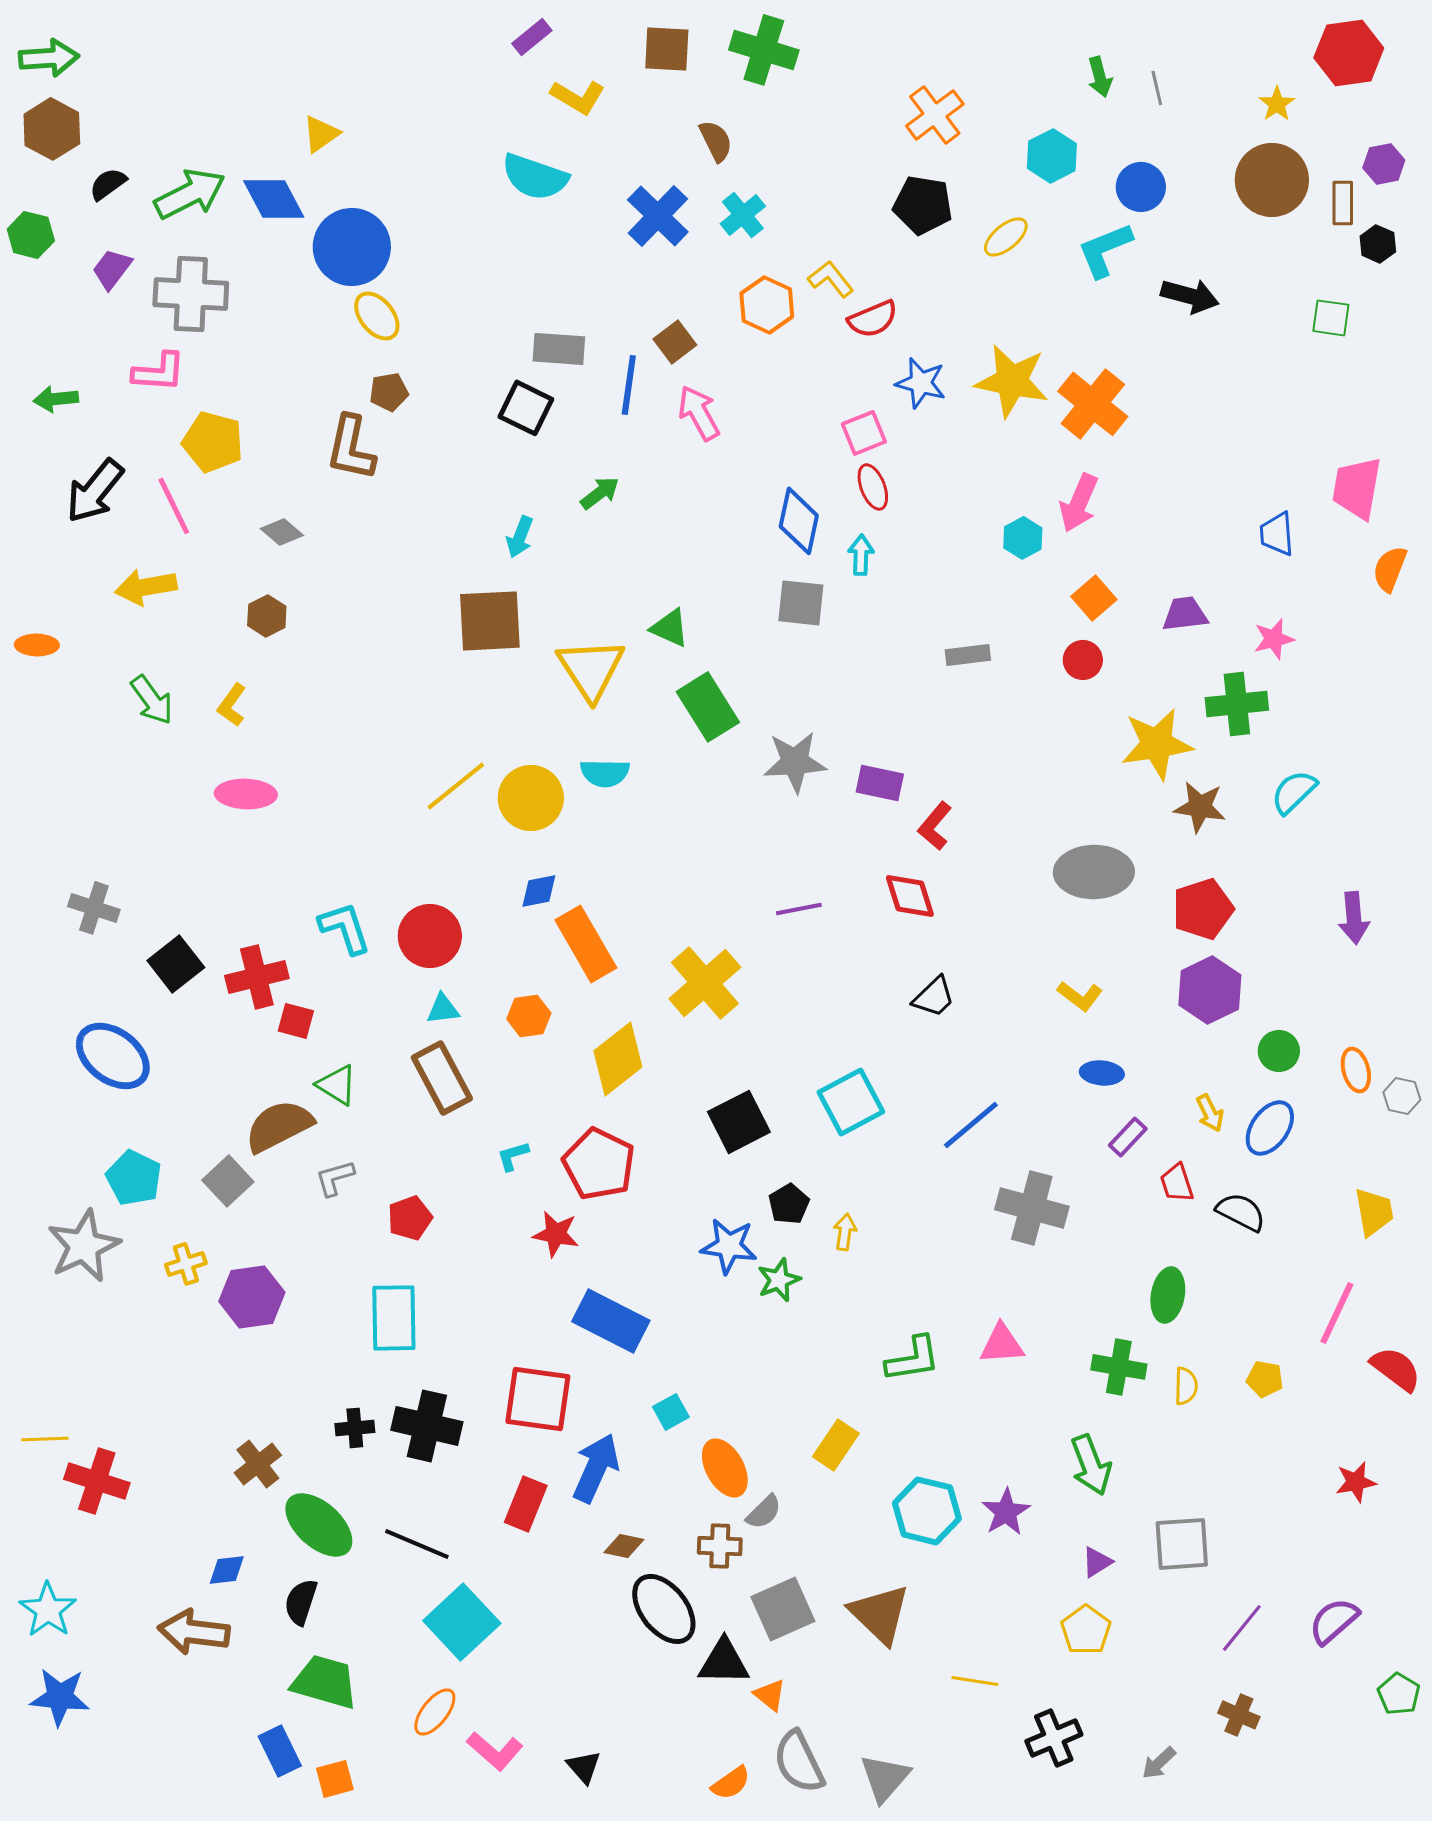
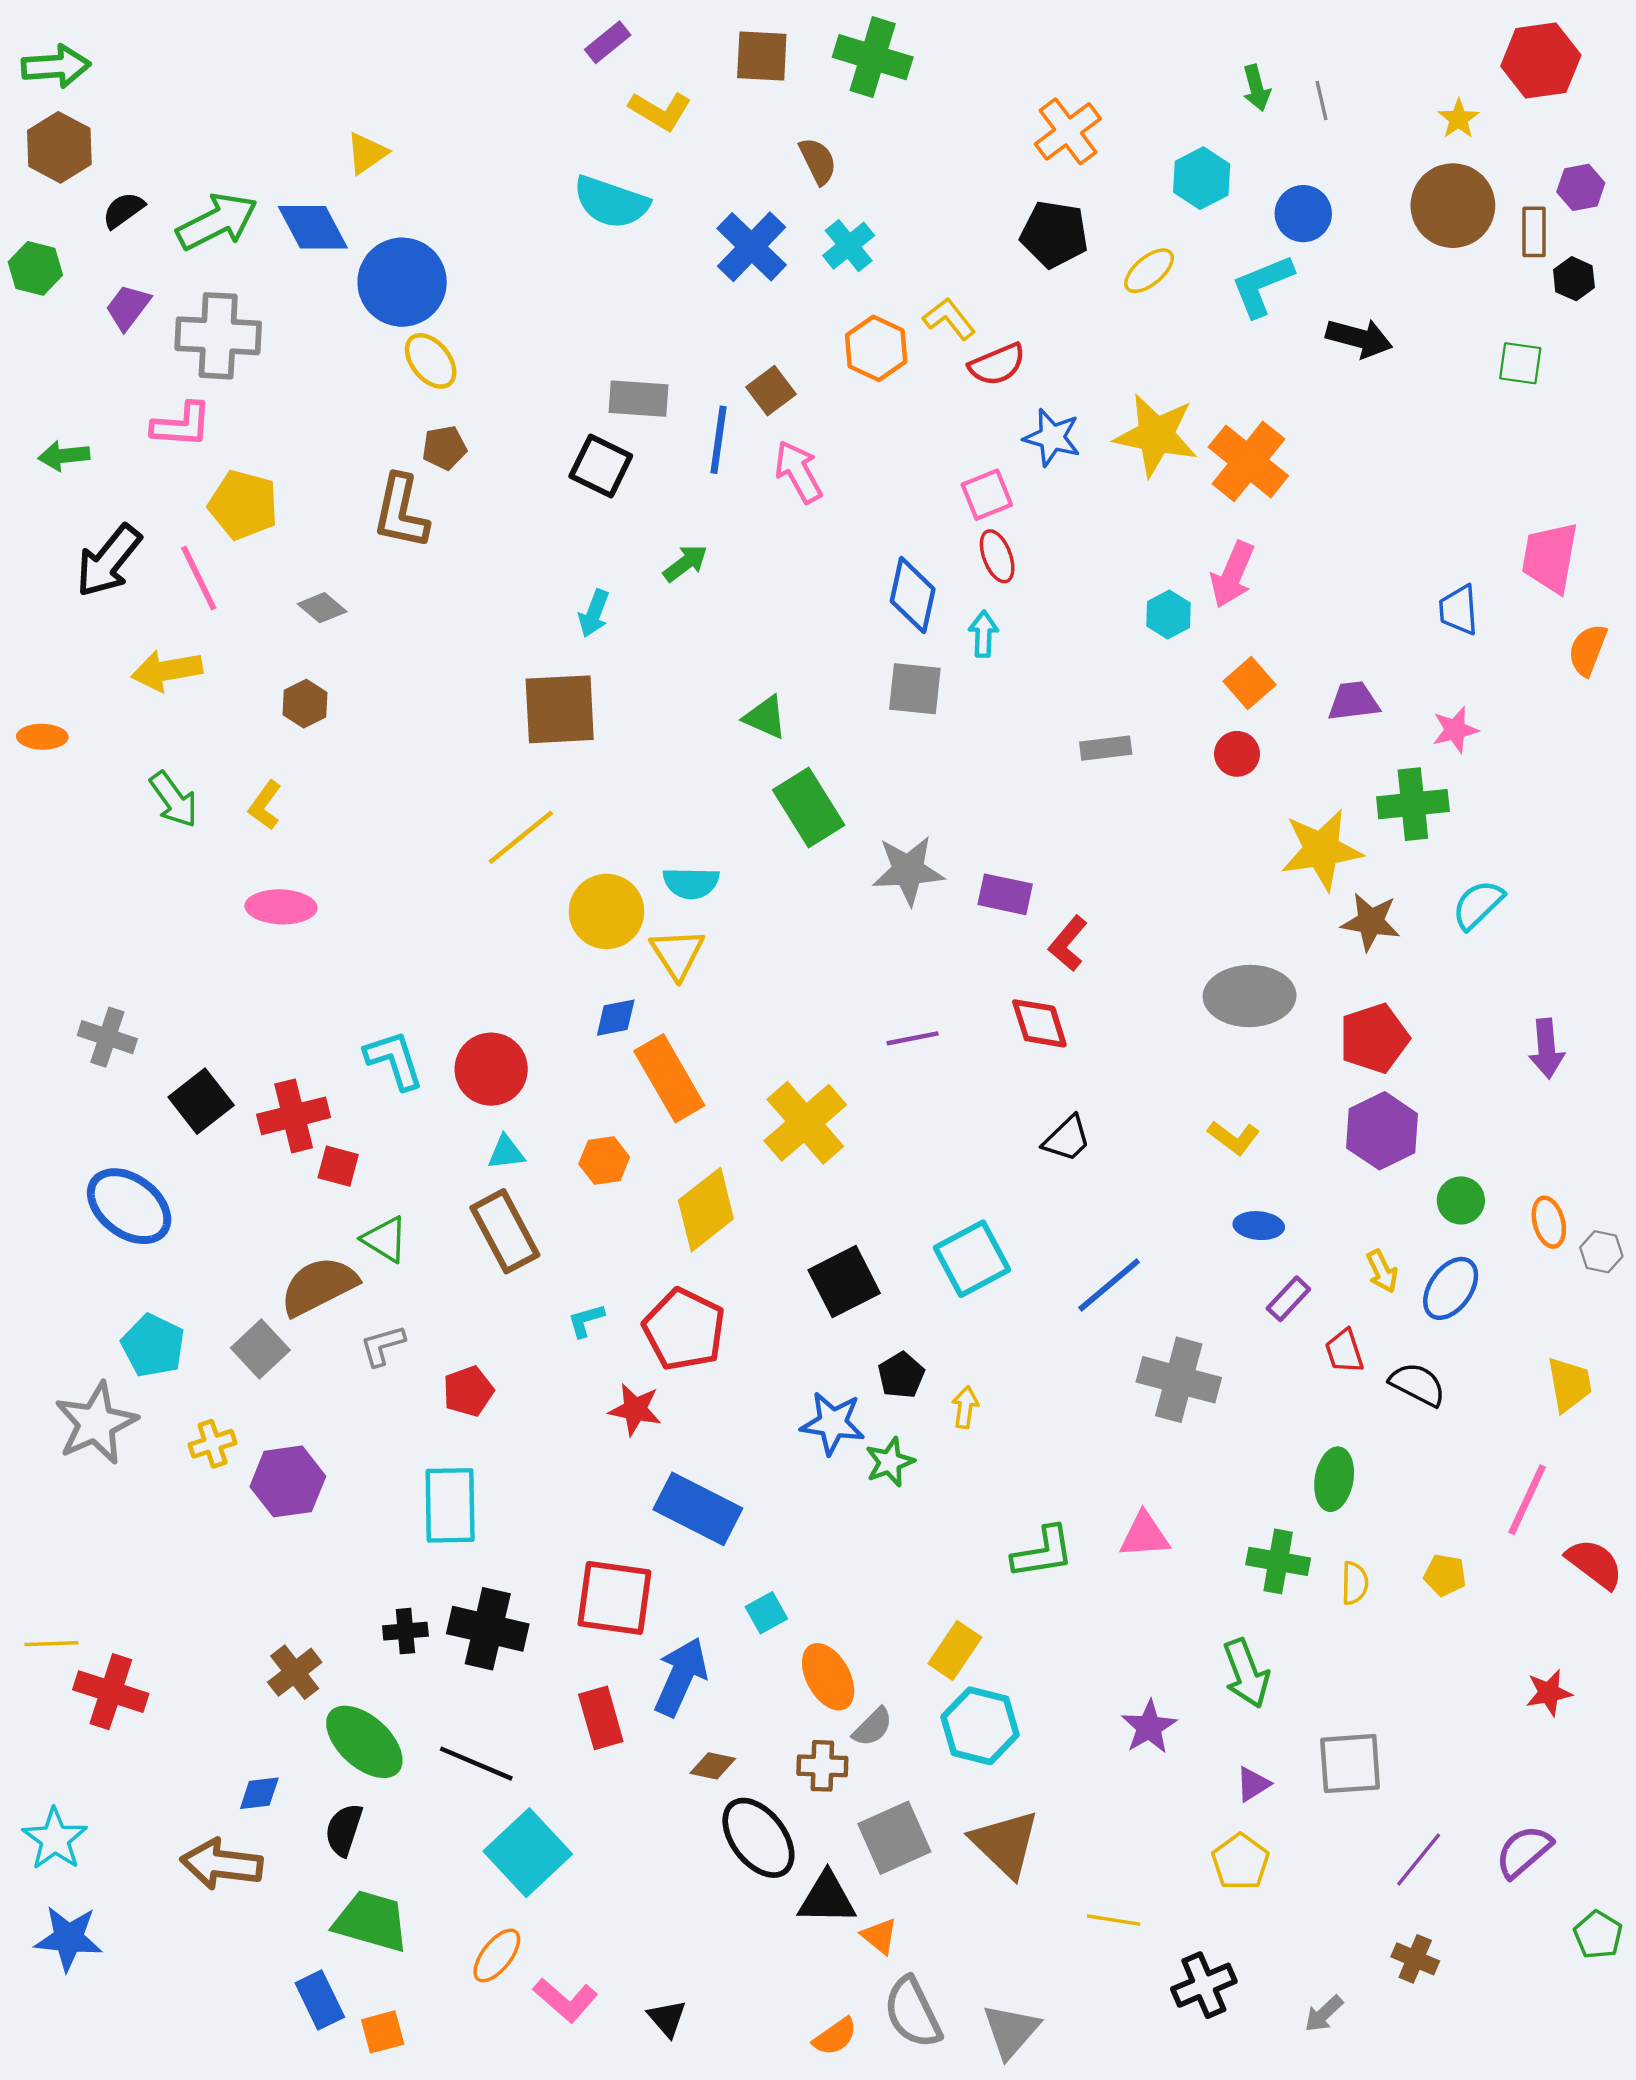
yellow triangle: (591, 669) -> (677, 954), moved, size x0.7
yellow line: (456, 786) -> (521, 837), moved
red rectangle: (526, 1504) -> (601, 1718), turned -38
cyan hexagon: (927, 1511) -> (980, 1726), moved

